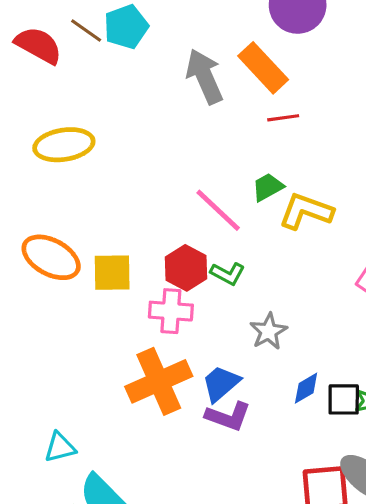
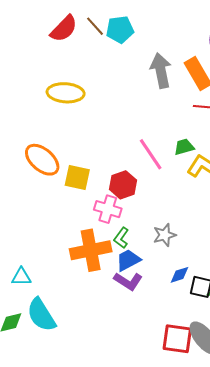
red semicircle: (38, 45) -> (64, 29), turned 92
green L-shape: (228, 274) -> (121, 238), moved, turned 85

